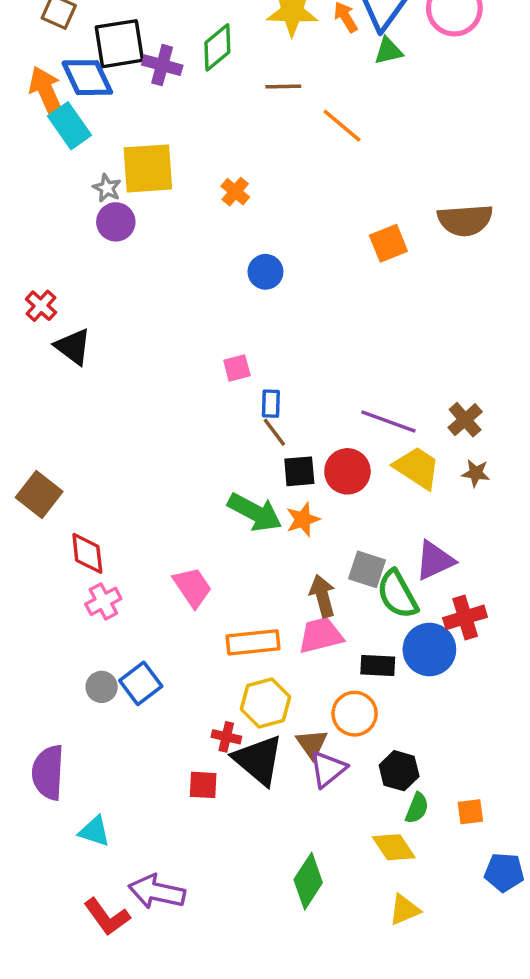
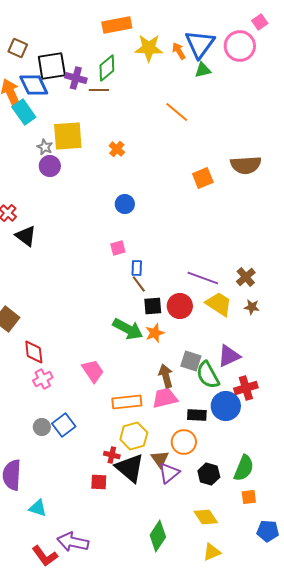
brown line: (283, 86) -> (99, 90), moved
blue circle: (265, 272) -> (125, 204), moved
green semicircle: (417, 808) -> (244, 468), moved, size x1.5

